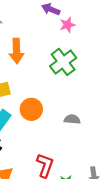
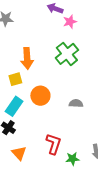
orange arrow: (17, 51) -> (27, 58), moved

